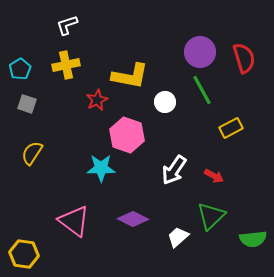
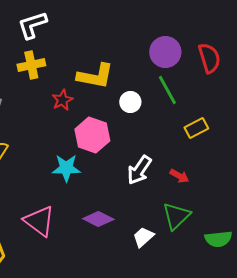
white L-shape: (67, 25) -> (32, 25), size x1.4

